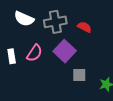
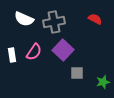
red semicircle: (84, 27) -> (95, 19), moved

